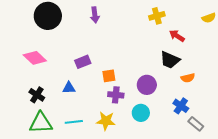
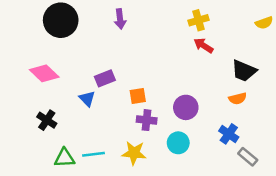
red arrow: (177, 36) -> (203, 45), moved
black trapezoid: (170, 60) -> (244, 71), moved
blue triangle: (69, 88) -> (87, 99), moved, turned 48
green triangle: (41, 123) -> (64, 158), moved, size x0.7

